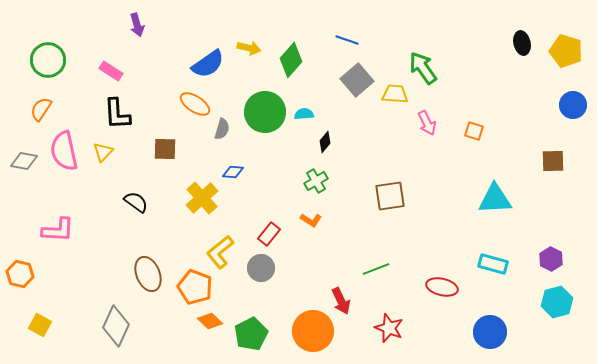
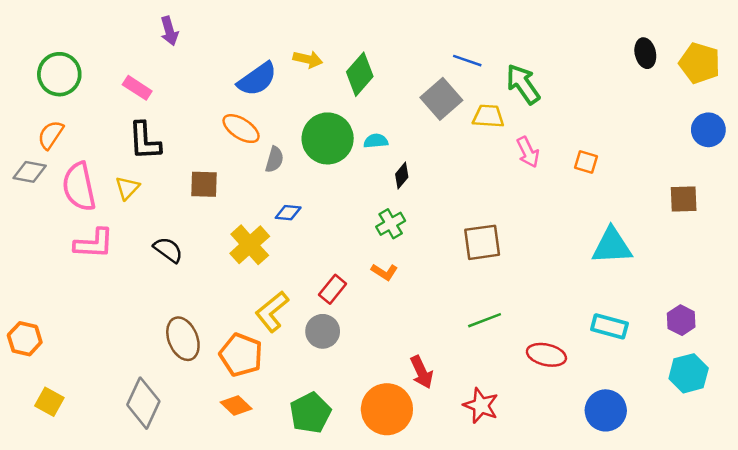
blue line: (347, 40) -> (467, 61), moved
gray diamond: (24, 161) -> (30, 172), moved
pink L-shape: (58, 230) -> (94, 244), moved
green line: (376, 269) -> (485, 320), moved
orange diamond: (210, 321) -> (236, 405), moved

